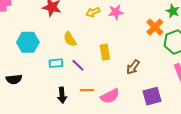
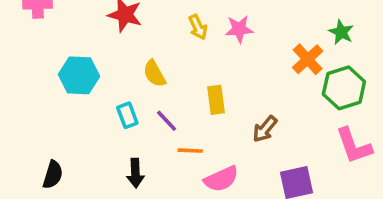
yellow arrow: (93, 12) -> (198, 27), turned -96
cyan rectangle: (56, 63) -> (127, 115), turned 72
black semicircle: (14, 79) -> (53, 175), moved, turned -70
orange line: (87, 90) -> (190, 151), moved

